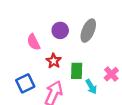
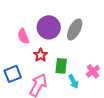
purple circle: (60, 30) -> (49, 27), size x1.5

